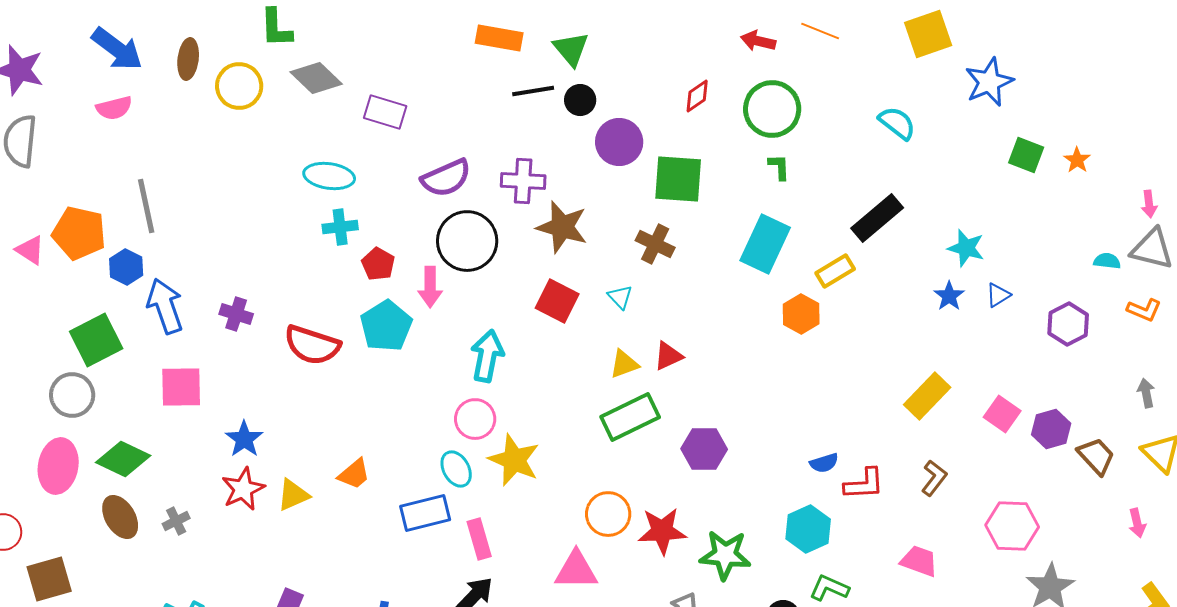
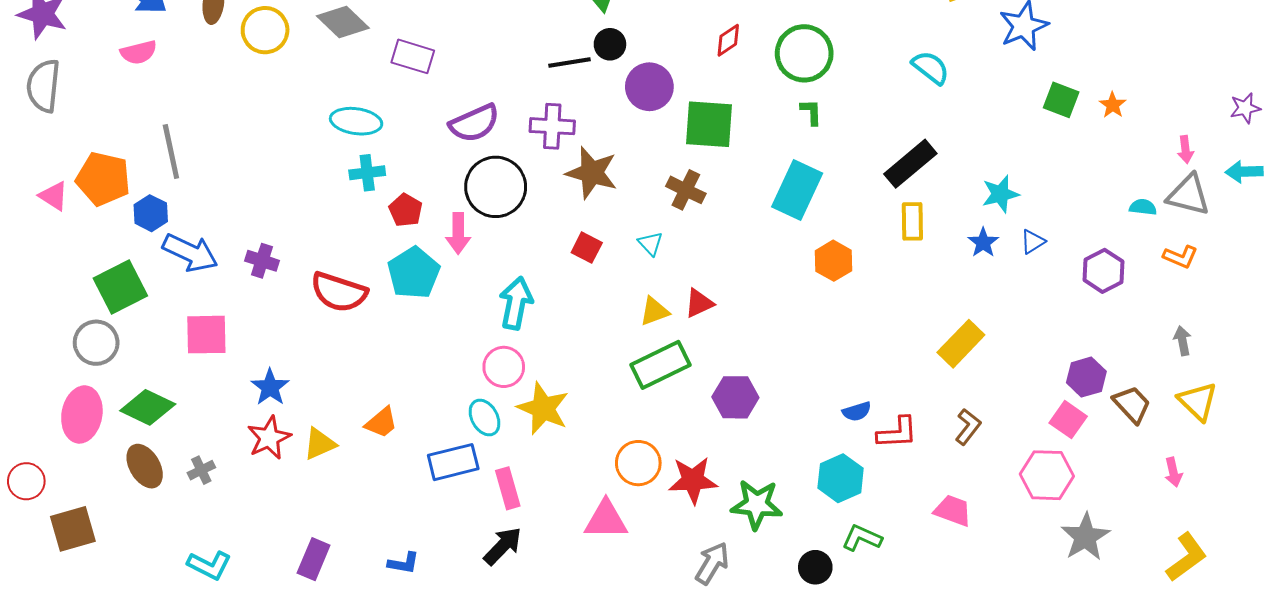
black line: (533, 91) -> (569, 62), moved
cyan star: (966, 248) -> (1000, 194), turned -30
yellow rectangle: (835, 271) -> (912, 221), moved, turned -60
red square: (557, 301) -> (587, 248), size x0.7
blue arrow: (165, 306) -> (190, 253), turned 134
pink square: (1002, 414) -> (1068, 420), moved

